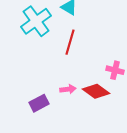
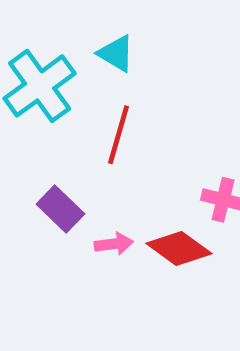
purple rectangle: (39, 103) -> (60, 209), moved, turned 72

